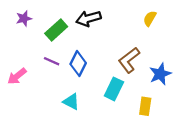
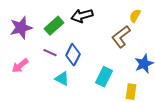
purple star: (24, 18) -> (21, 28), moved, size x1.6
brown L-shape: (129, 60) -> (121, 37), moved
cyan triangle: (71, 102) -> (62, 79), moved

